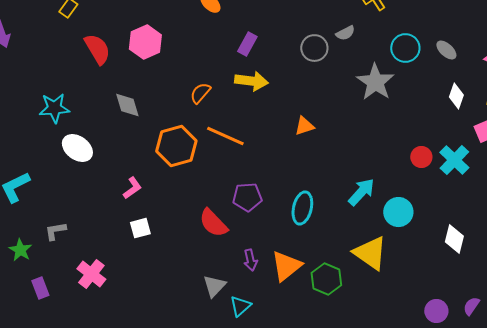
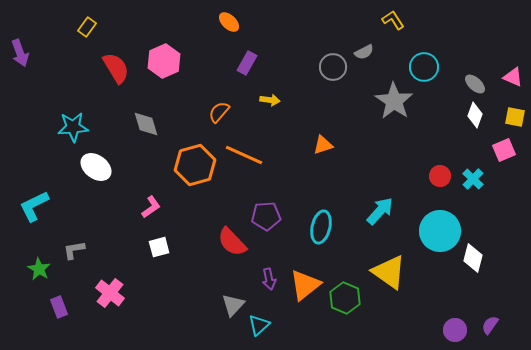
purple rectangle: (247, 44) -> (247, 63), moved
gray ellipse: (446, 50) -> (475, 84), moved
yellow arrow: (251, 81) -> (270, 100), size x0.6
cyan cross: (454, 160) -> (473, 179), size x0.7
cyan circle: (398, 212) -> (440, 231), moved, size x1.4

